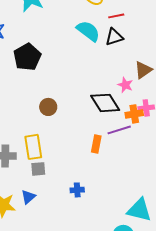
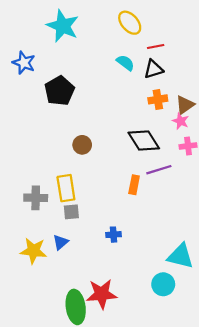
cyan semicircle: (88, 31) -> (125, 63), size x0.7
pink star: (125, 85) -> (181, 121), moved
orange cross: (134, 114) -> (158, 99), moved

